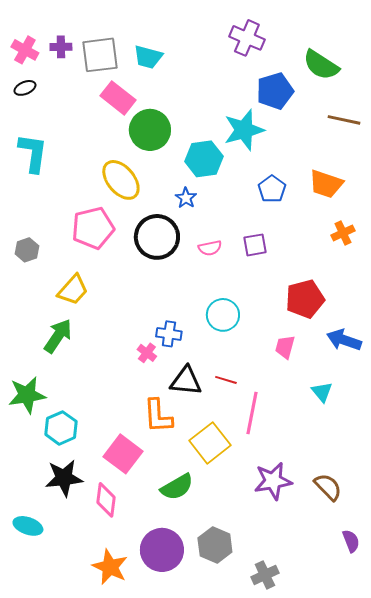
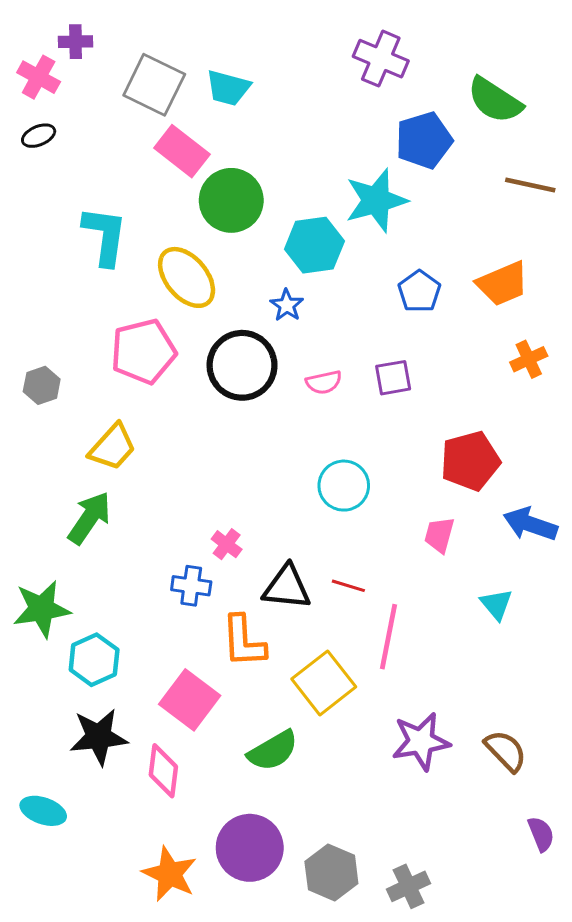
purple cross: (61, 47) -> (76, 42), moved
gray square: (100, 55) -> (154, 85), turned 33
cyan L-shape: (33, 153) -> (105, 236), moved
orange trapezoid: (326, 184) -> (503, 284), turned -42
blue cross: (169, 334) -> (191, 586), moved
gray hexagon: (215, 545) -> (331, 872), moved

